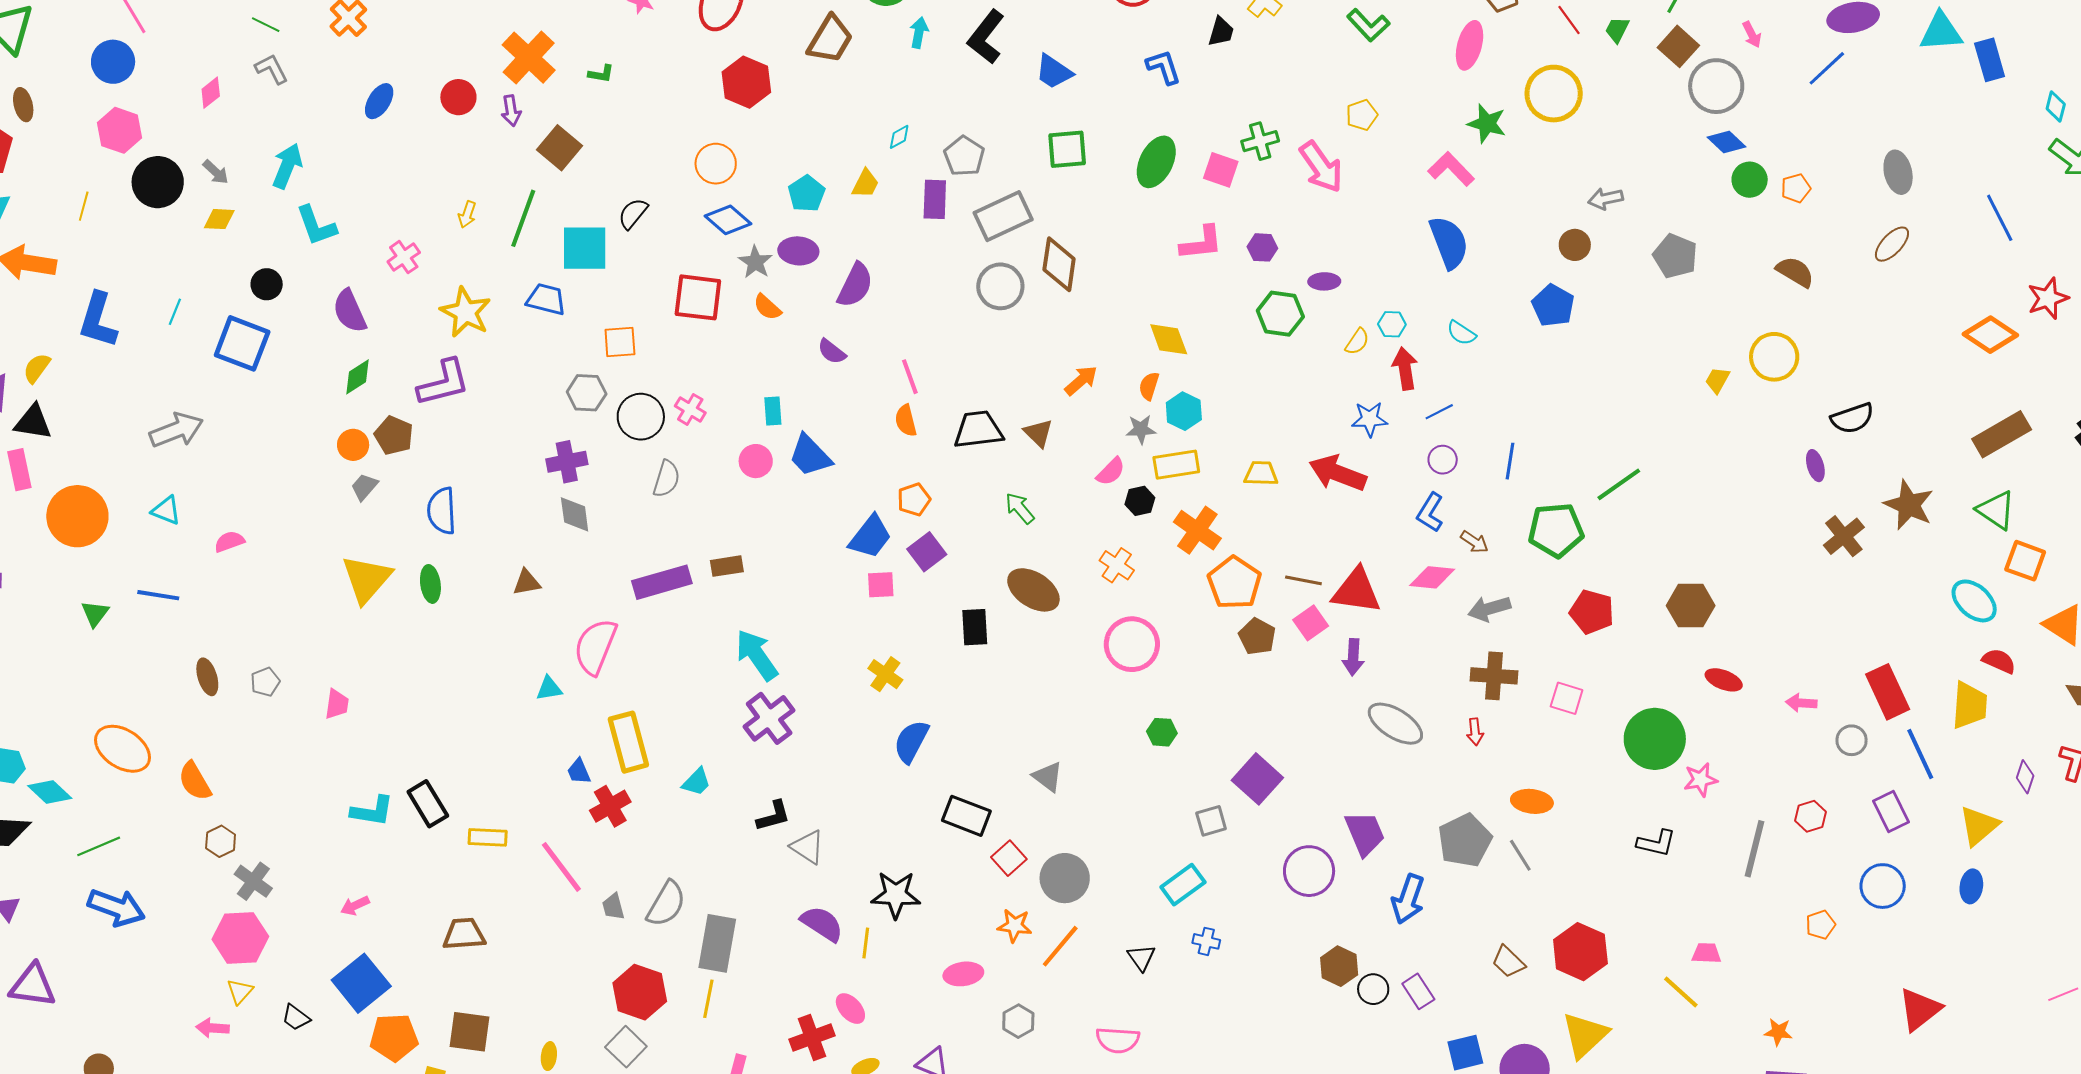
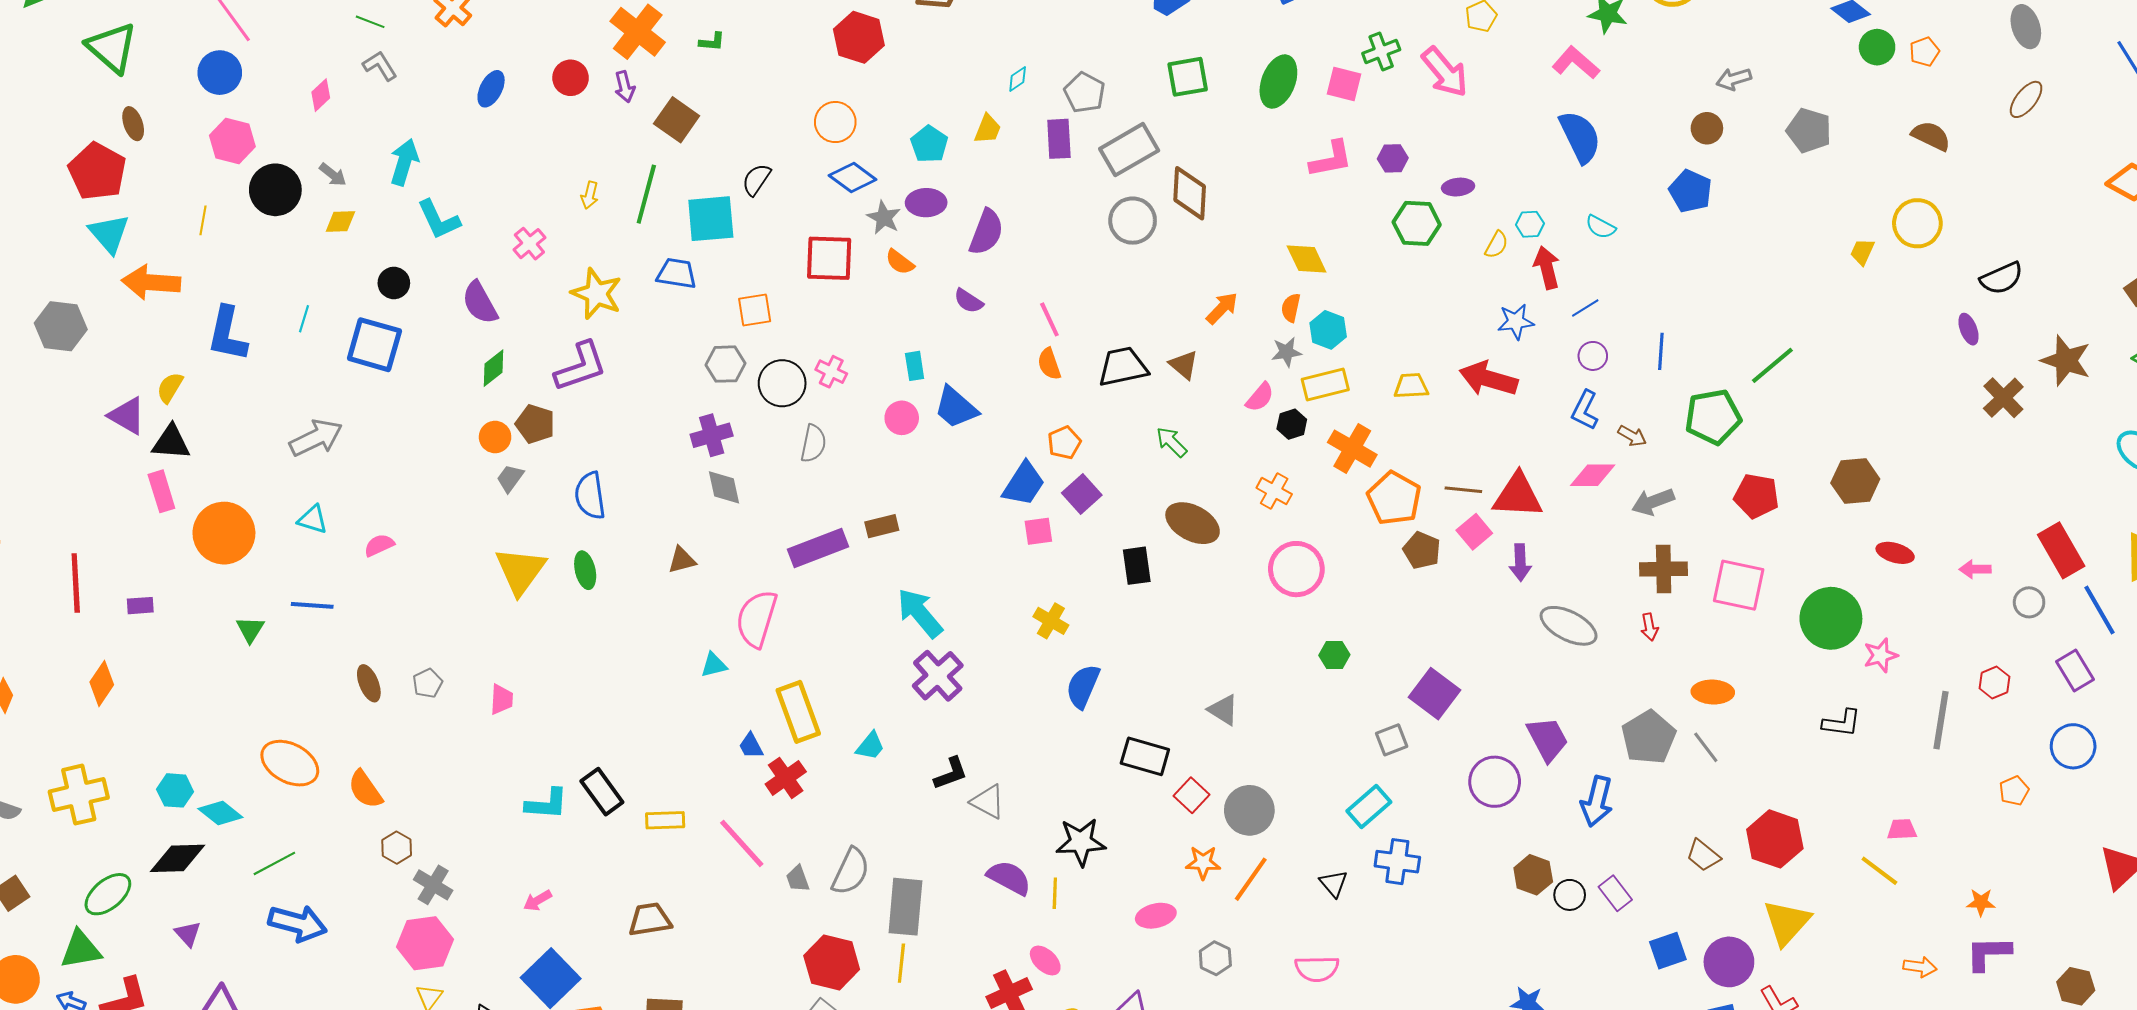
pink square: (1567, 698) -> (1739, 585), size x1.6
blue cross: (1206, 941) -> (1397, 862), size x1.6

